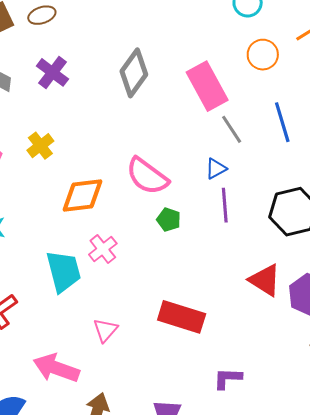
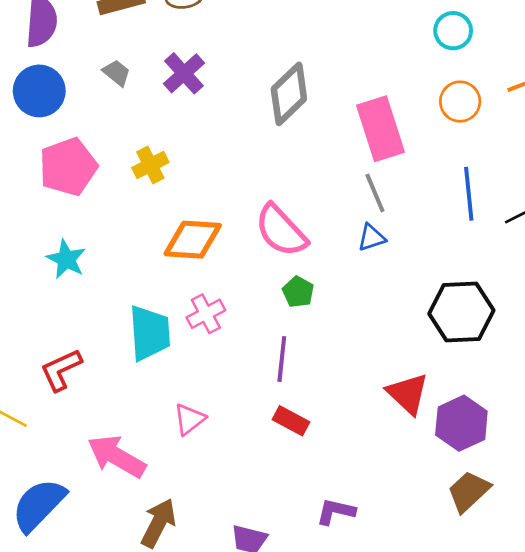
gray line: (232, 129) -> (375, 193), moved
purple line: (225, 205) -> (282, 359), moved
red rectangle: (182, 317) -> (291, 421), size x0.6

